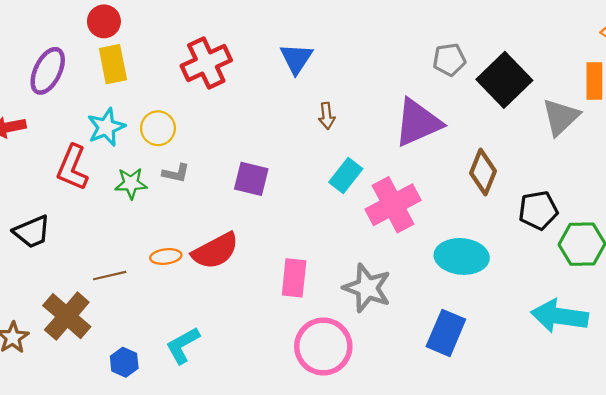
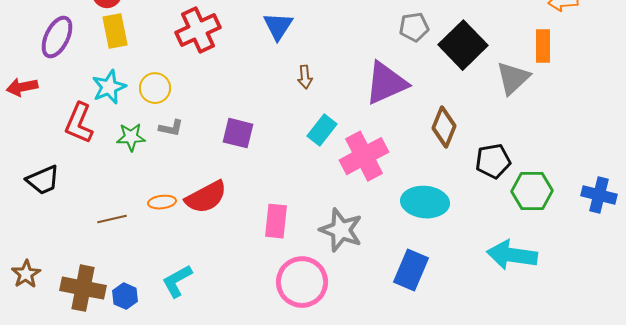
brown cross: (67, 316) -> (83, 288), moved, turned -30

